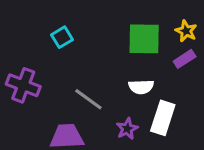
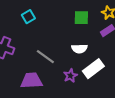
green square: (144, 39) -> (81, 18), size x0.7
white rectangle: (163, 118) -> (93, 69), turned 35

